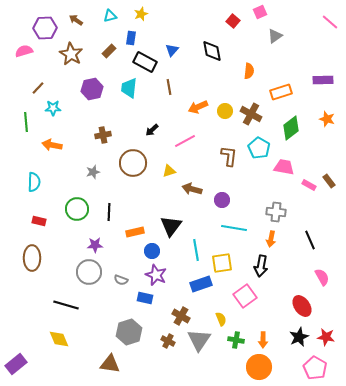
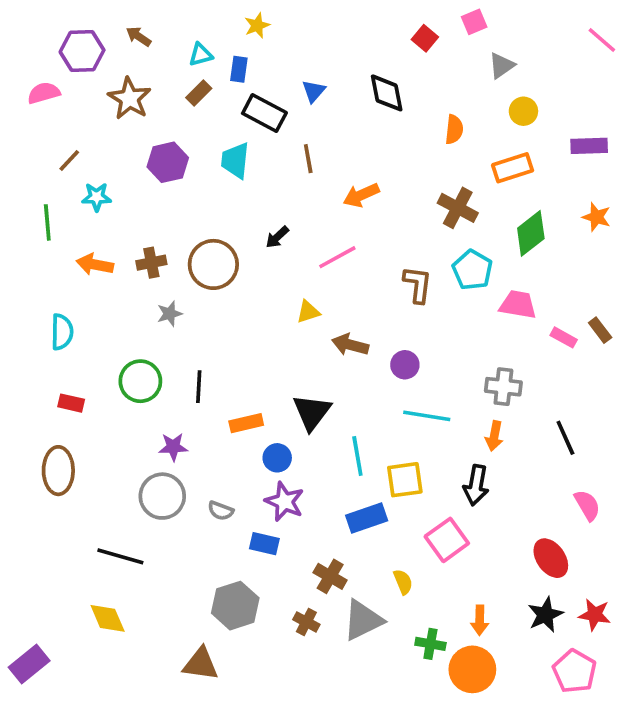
cyan triangle: (110, 16) -> (201, 55), moved
yellow circle: (225, 111) -> (523, 111), moved
brown cross: (103, 135) -> (151, 263), moved
brown circle: (133, 163) -> (213, 264), moved
gray triangle: (199, 340) -> (363, 620), turned 30
green cross: (236, 340) -> (430, 644), moved

